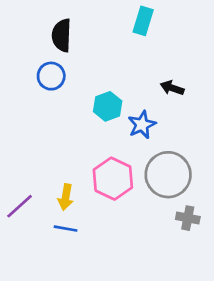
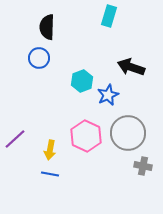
black arrow: (172, 88) -> (131, 67), size x1.5
purple line: (20, 206) -> (15, 139), moved

